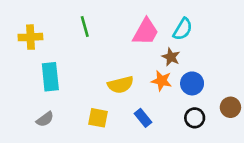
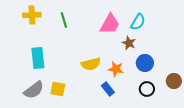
yellow cross: (30, 37) -> (32, 15), moved
orange star: (162, 81) -> (116, 69), moved
yellow square: (98, 118) -> (58, 89), moved
gray semicircle: (45, 119) -> (34, 90), size x1.5

